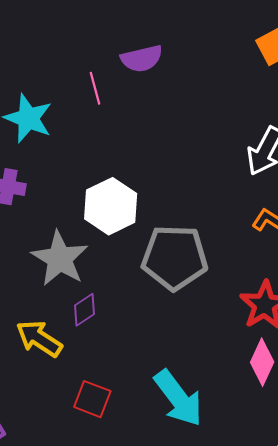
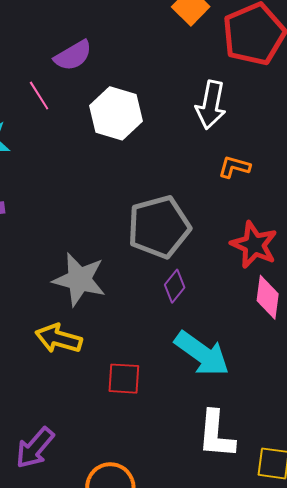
white hexagon: (111, 206) -> (116, 113), moved
gray star: (60, 259) -> (79, 279), moved
purple diamond: (85, 310) -> (175, 286), moved

